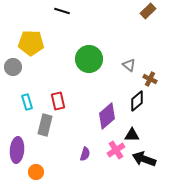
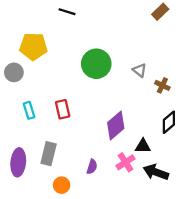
black diamond: (137, 101) -> (169, 122), moved
gray rectangle: (45, 125) -> (49, 154), moved
orange circle: (36, 172) -> (62, 185), moved

